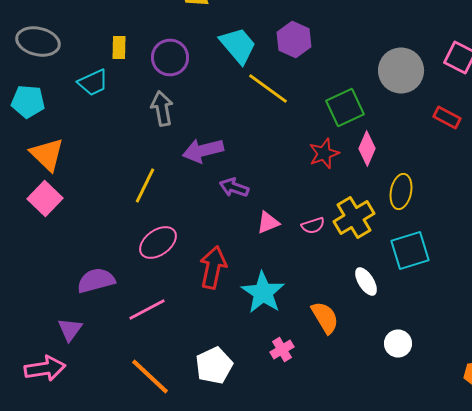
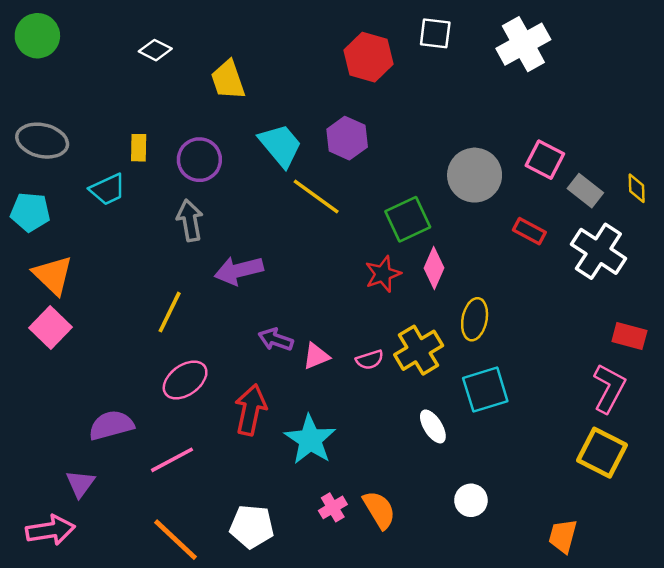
purple arrow: (234, 188) -> (276, 339), moved
orange semicircle: (325, 318) -> (379, 510), moved
white pentagon: (214, 366) -> (252, 527), turned 30

